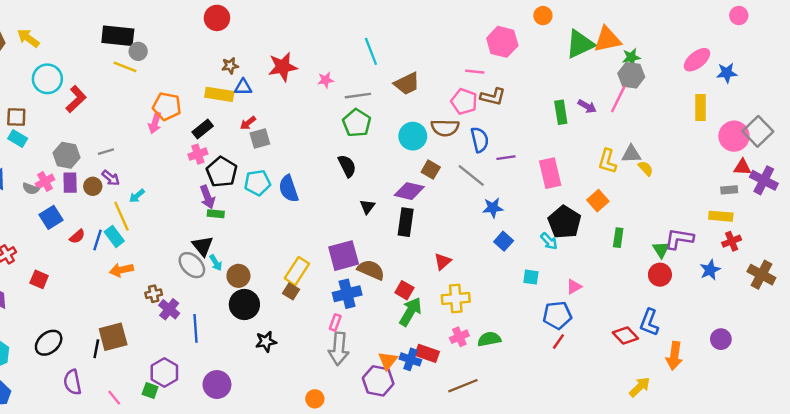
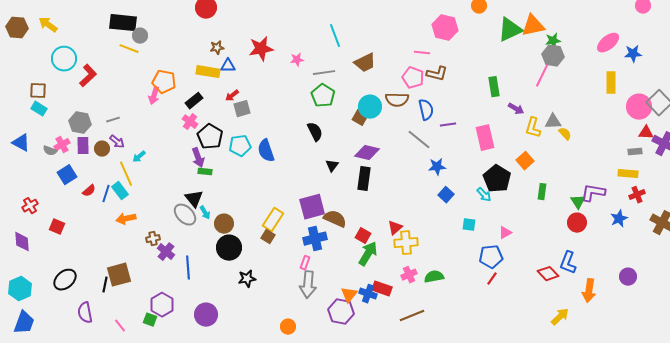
purple arrow: (587, 106) -> (516, 109), moved
pink cross: (198, 154) -> (190, 122), turned -35
brown square: (431, 170) -> (360, 118), moved
red triangle: (443, 262) -> (395, 228), moved

